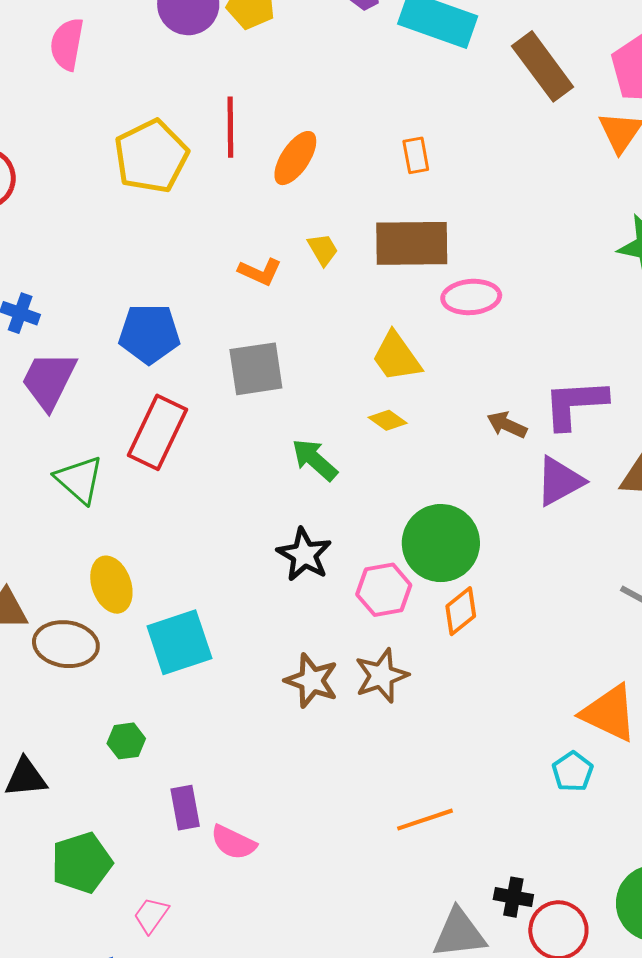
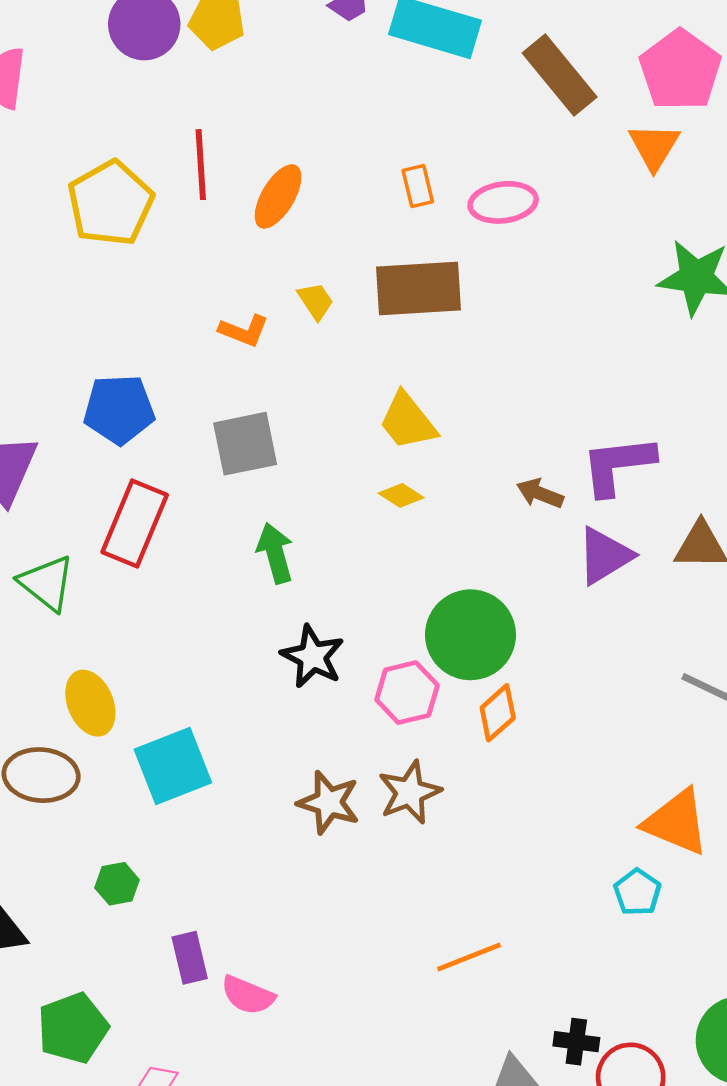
pink ellipse: (471, 297) -> (503, 202), moved
green arrow: (315, 460) -> (275, 553), moved, turned 36

